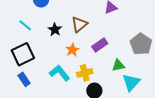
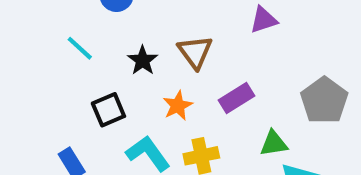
brown triangle: (79, 24) -> (195, 52), turned -30
black square: (23, 54) -> (108, 110), moved, size x0.7

